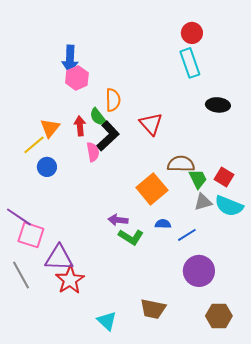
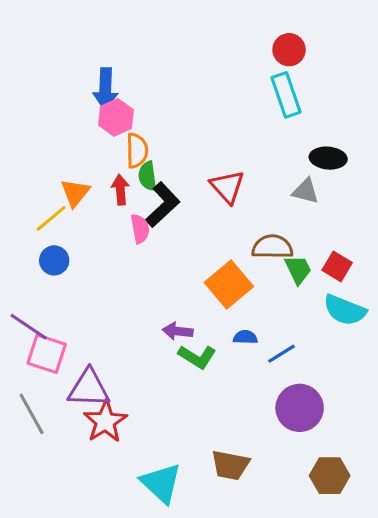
orange semicircle: (113, 100) -> (137, 151), moved
green semicircle: (98, 117) -> (148, 176), turned 30
blue circle: (47, 167) -> (54, 260), moved
gray triangle: (203, 202) -> (306, 191), moved, turned 30
cyan triangle: (107, 321) -> (161, 483), size x1.4

